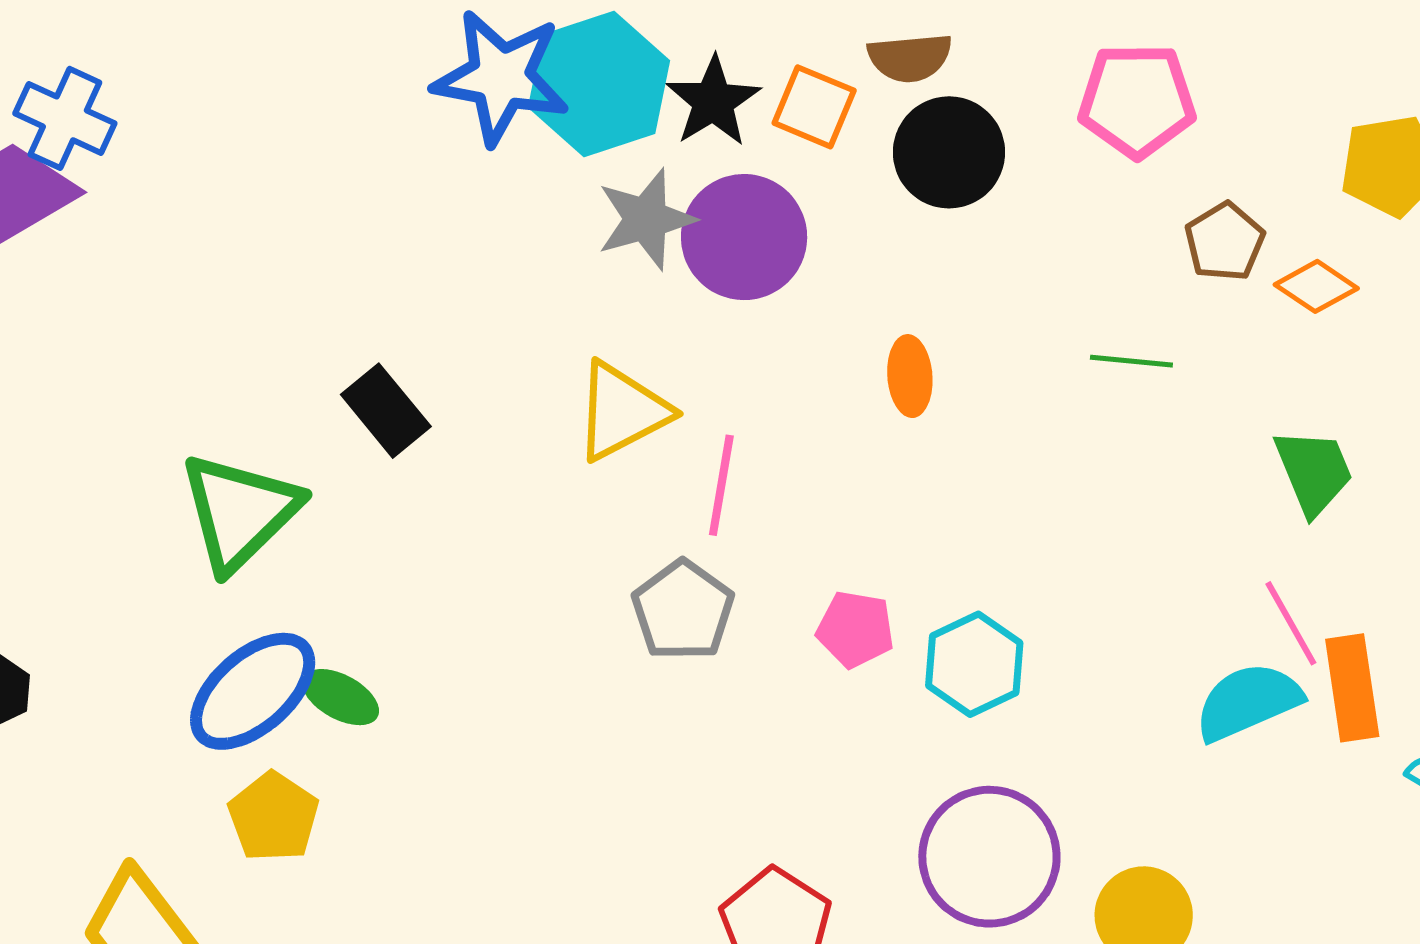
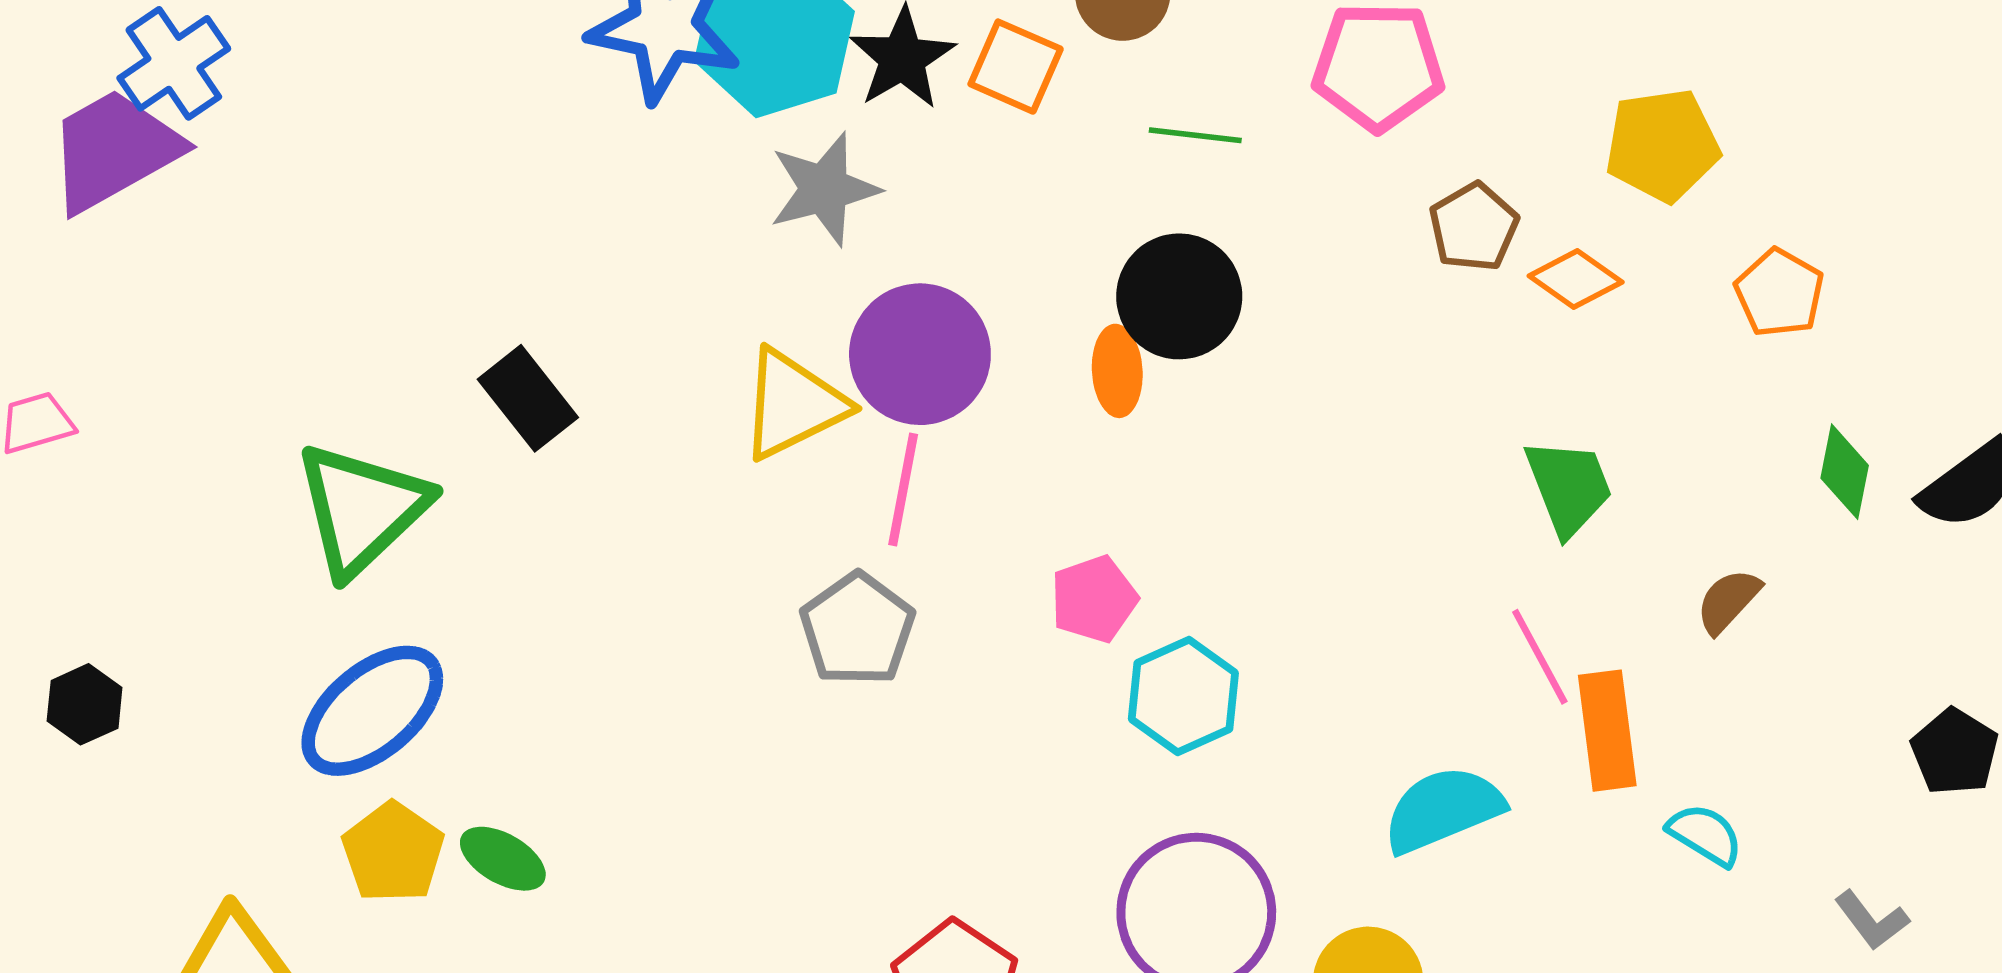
blue cross: (65, 118) -> (174, 63), turned 30
black circle: (949, 152) -> (1179, 296), moved
purple circle: (744, 237) -> (920, 354), moved
green line: (1131, 361) -> (1195, 135), moved
pink pentagon: (855, 629) -> (1094, 599), moved, turned -30
green ellipse: (341, 697) -> (503, 859), moved
cyan semicircle: (1248, 702) -> (1443, 809), moved

